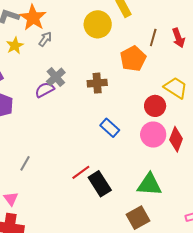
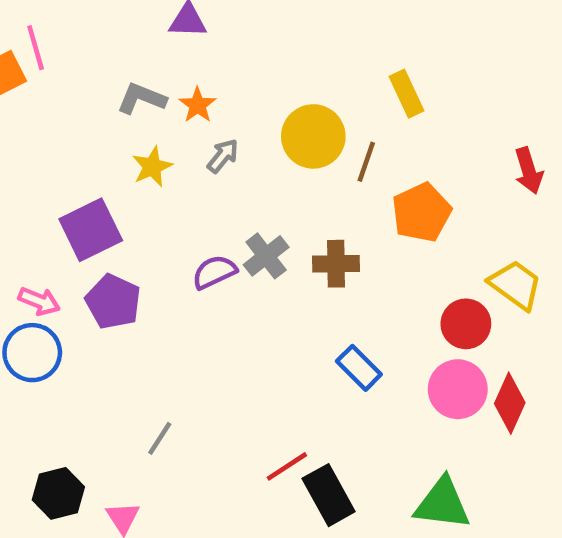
orange star: (33, 18) -> (197, 105), size x0.6
yellow circle: (98, 24) -> (313, 136), moved
brown line: (153, 37) -> (366, 162), moved
gray cross: (56, 77) -> (266, 256), moved

